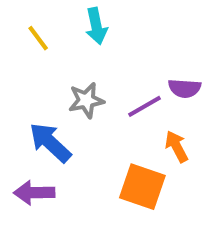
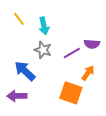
cyan arrow: (96, 26) -> (44, 26), moved
gray star: (86, 100) -> (43, 50), turned 30
orange arrow: (177, 146) -> (88, 73), turned 63

